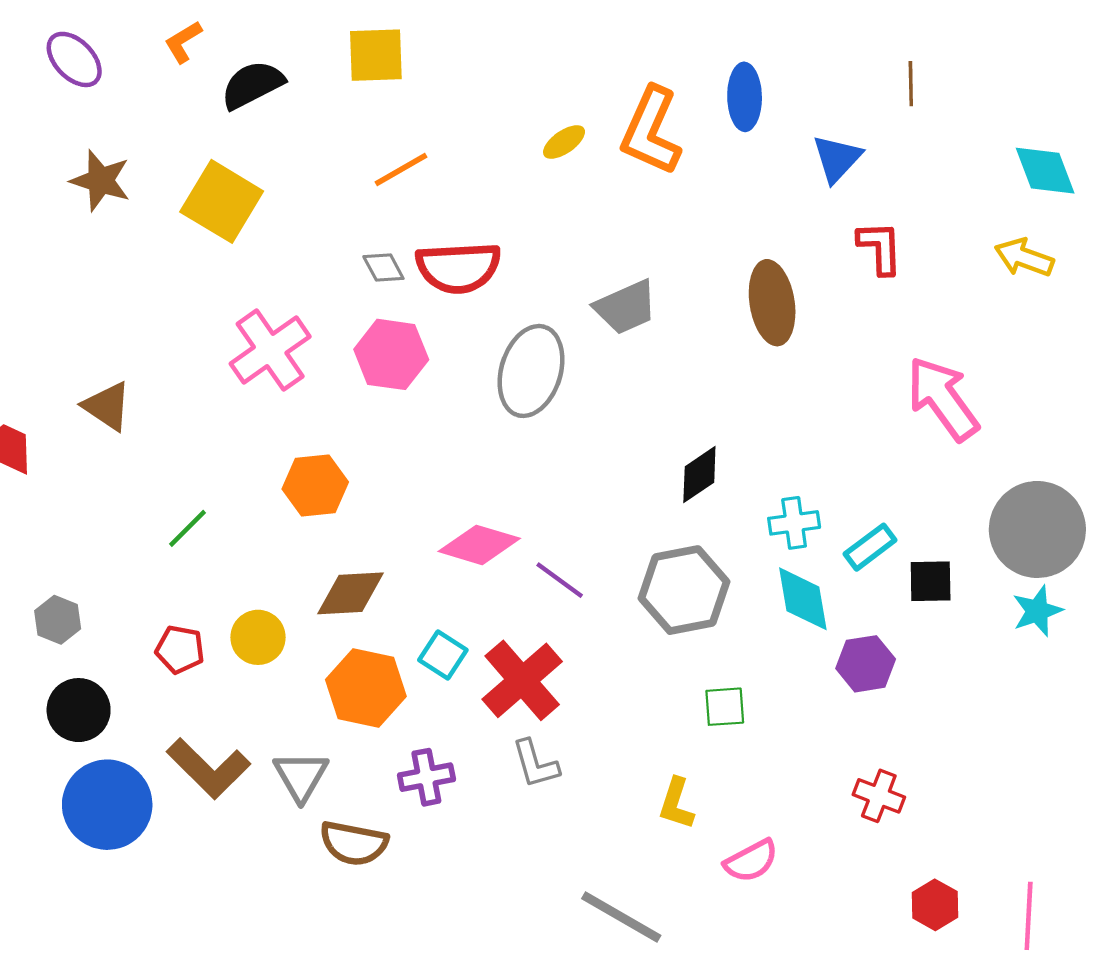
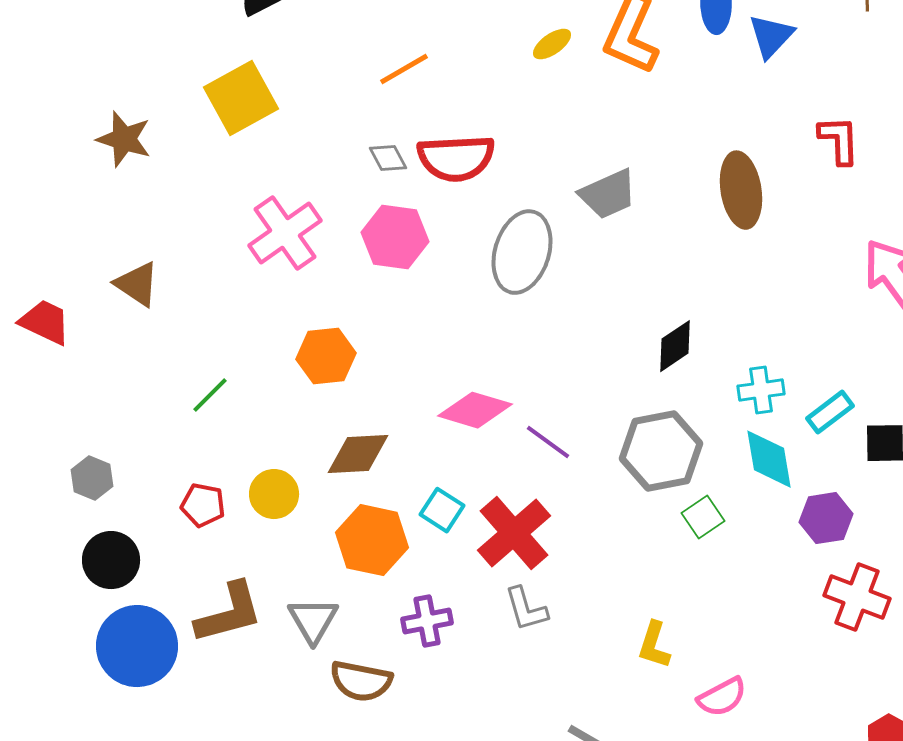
blue triangle: (837, 159) -> (771, 36), moved
brown star: (101, 181) -> (124, 139), moved
yellow square: (222, 201) -> (241, 98), turned 30
green square: (725, 707) -> (703, 517), moved, turned -30
brown L-shape: (208, 768) -> (229, 613), turned -60
red cross: (879, 796) -> (857, 597), moved, size x1.4

